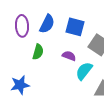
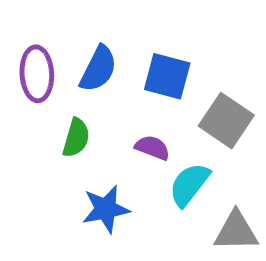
blue star: (20, 85) -> (106, 209), moved

